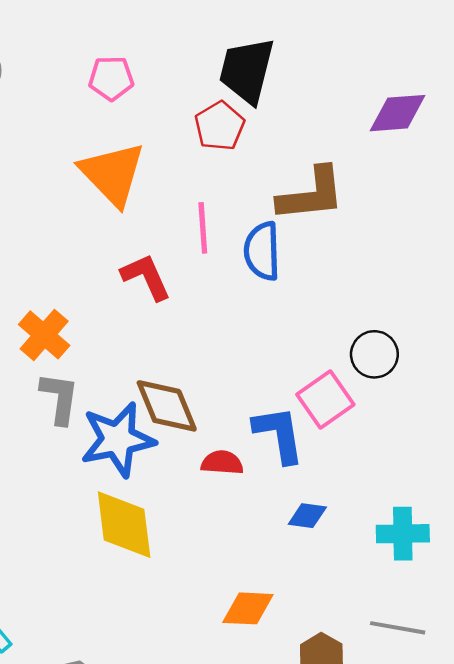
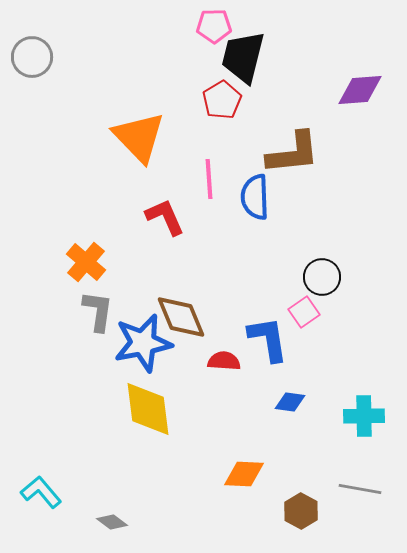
pink pentagon: (111, 78) -> (214, 26), moved
black circle: (374, 354) -> (322, 277), moved
pink square: (325, 399) -> (304, 312), size x0.7

